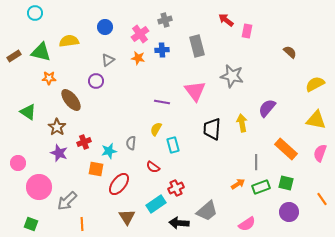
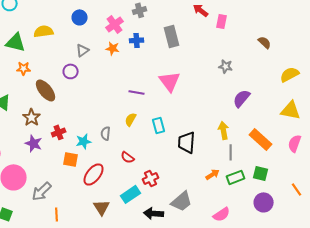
gray star: (232, 76) -> (226, 66), moved, size x0.6
yellow arrow: (242, 123) -> (224, 130), moved
black trapezoid: (212, 129) -> (187, 142), moved
cyan rectangle: (173, 145) -> (159, 125), moved

